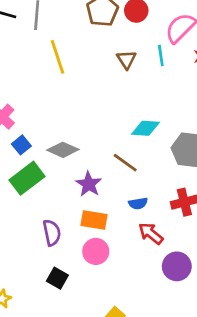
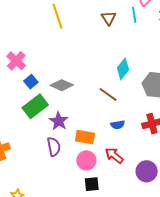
cyan diamond: (145, 128) -> (123, 69), turned -55
purple star: (89, 184) -> (59, 121), moved
red arrow: (151, 233) -> (114, 156), moved
black square: (57, 278) -> (92, 184), moved, turned -35

